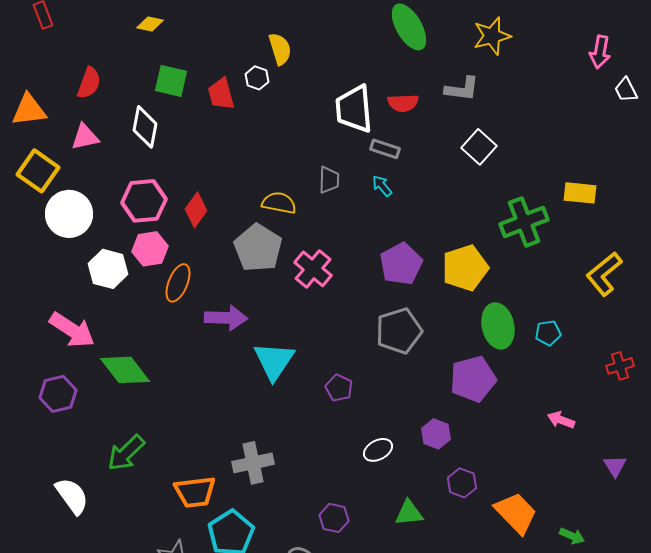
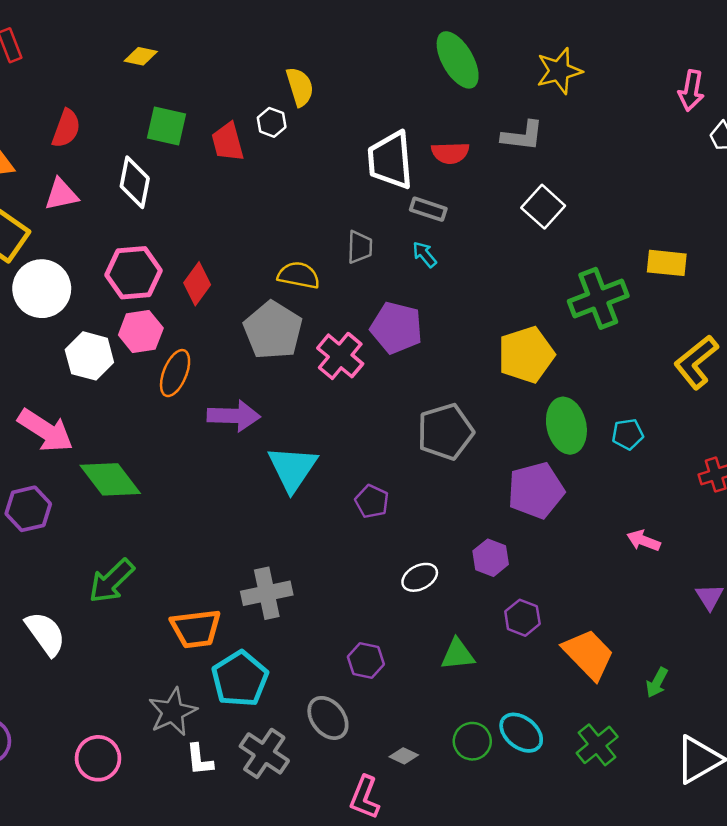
purple pentagon: (401, 264) -> (396, 328), moved, turned -30
green arrow: (572, 536) -> (657, 682), turned 95

